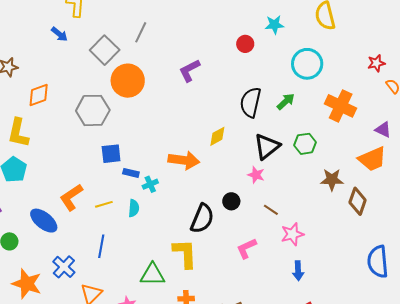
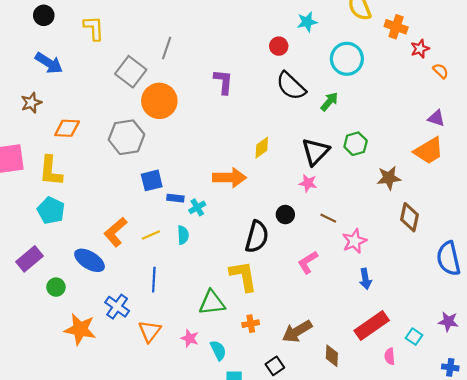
blue arrow: (59, 34) -> (49, 63), moved, size x1.5
purple L-shape: (189, 70) -> (223, 82), turned 130
orange diamond: (39, 95) -> (67, 128), turned 30
black semicircle: (251, 102) -> (291, 86), moved, turned -52
orange cross: (341, 106) -> (396, 27), moved, size x0.7
brown diamond: (358, 201) -> (409, 217), moved

